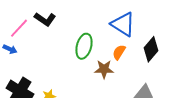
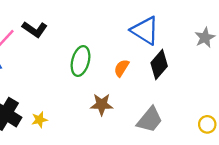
blue triangle: (123, 24) -> (145, 31), moved
brown star: (104, 69) -> (102, 104), moved

